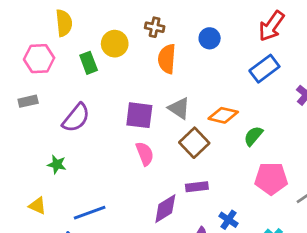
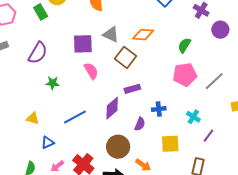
green semicircle: (253, 136) -> (184, 45), moved
green star: (57, 164) -> (53, 83), moved
yellow triangle: (37, 206) -> (33, 118), moved
blue line: (90, 213) -> (75, 117), moved
blue cross: (228, 220) -> (159, 109), turned -32

